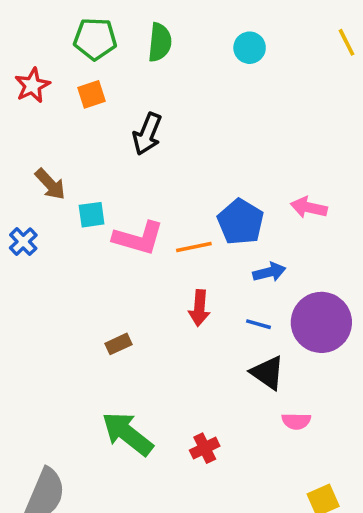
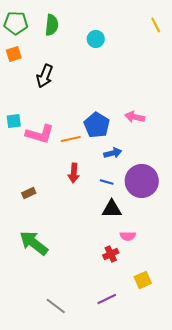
cyan circle: (250, 48) -> (96, 39), moved
black triangle: (268, 373) -> (112, 209), turned -35
red cross: (205, 448) -> (111, 254), moved

